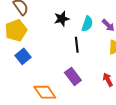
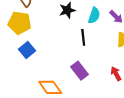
yellow pentagon: (16, 30) -> (20, 23), turned 30

